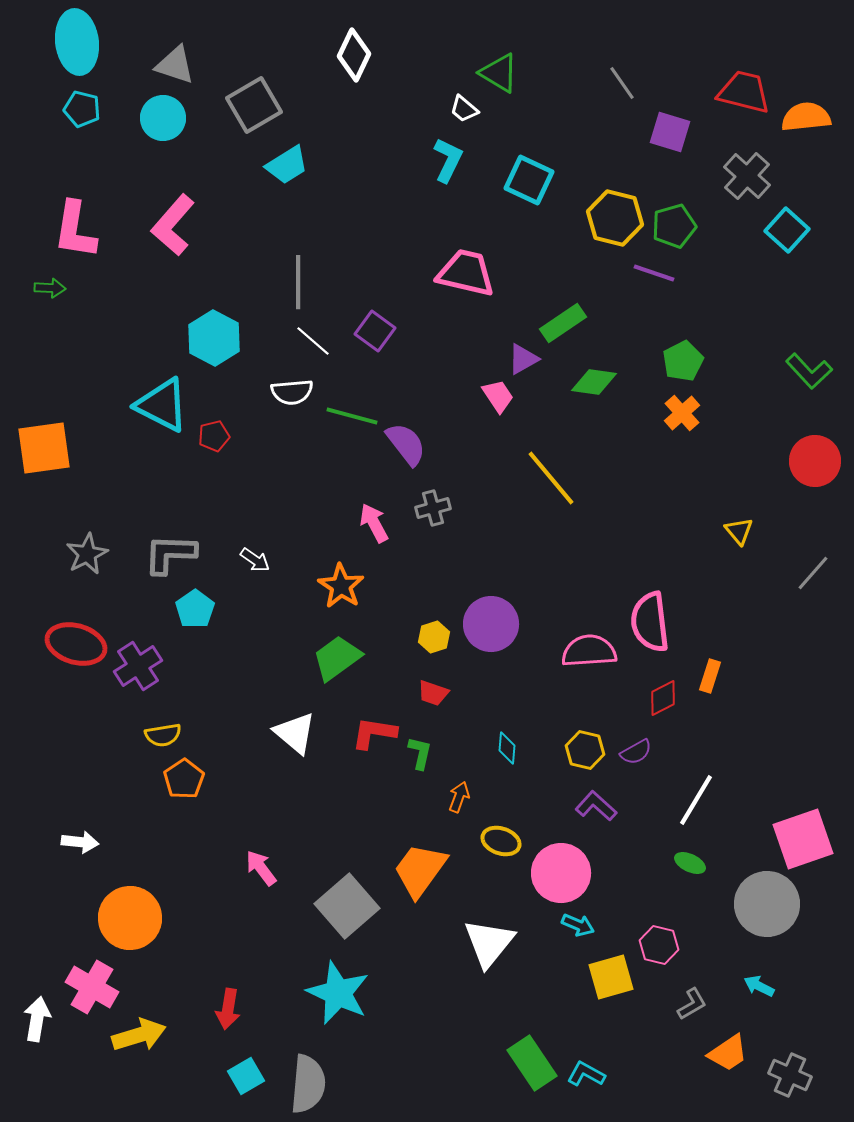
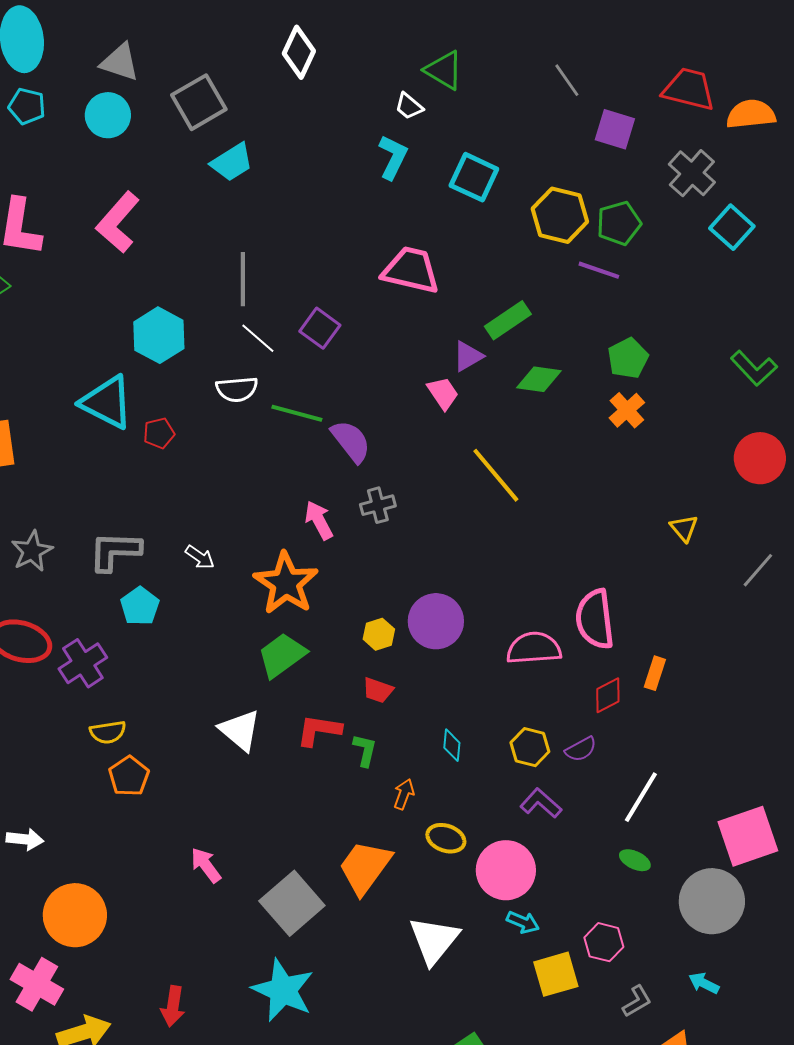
orange star: (341, 586) -> (286, 583), size x1.4

